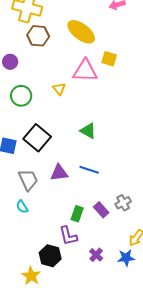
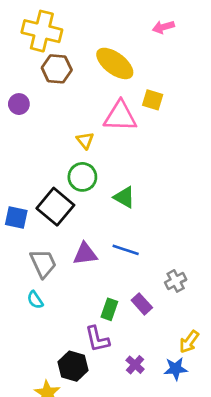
green circle: (21, 96) -> (82, 177), moved
gray cross: (123, 203) -> (176, 281), moved

